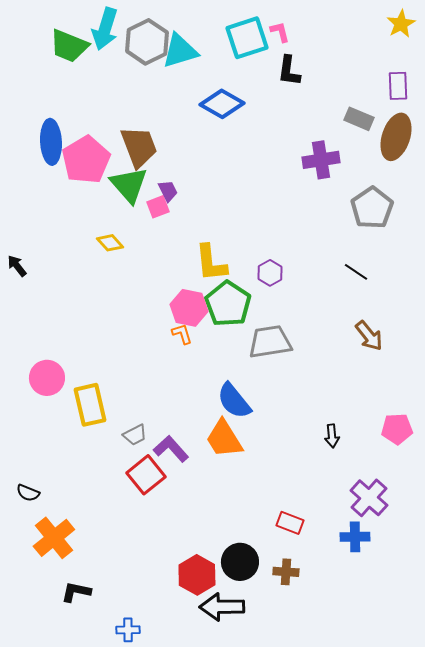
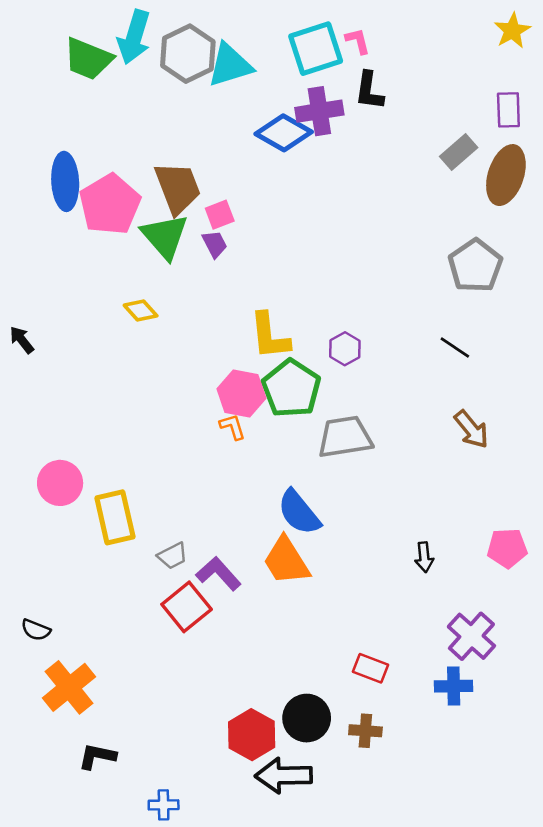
gray rectangle: (359, 119) -> (459, 152), turned -64
purple cross: (321, 160) -> (319, 111), moved
pink square: (158, 207) -> (220, 215), moved

